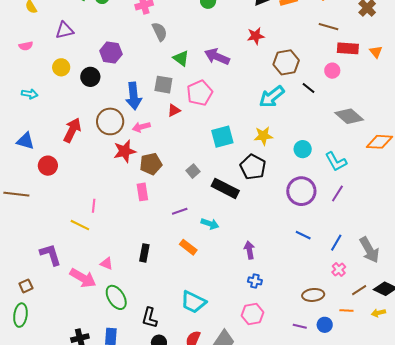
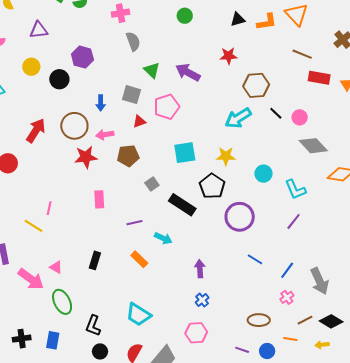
pink circle: (332, 71) -> (300, 117), moved
blue arrow: (134, 96) -> (101, 103), size x0.6
brown pentagon: (151, 164) -> (128, 156), moved
purple circle: (301, 191) -> (240, 217), moved
blue cross: (255, 281) -> (202, 300), turned 32

